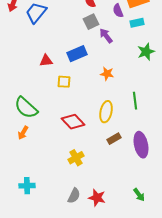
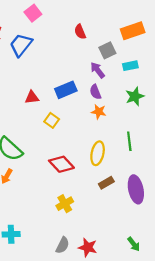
purple semicircle: (118, 11) -> (95, 92), moved
gray square: (91, 22) -> (107, 50), moved
cyan rectangle: (137, 23) -> (130, 66), moved
green star: (146, 52) -> (135, 96), moved
yellow square: (64, 82) -> (52, 120), turned 32

